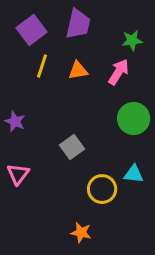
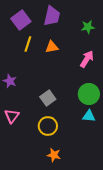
pink arrow: (119, 72) -> (87, 59), moved
green circle: (134, 118) -> (89, 94), moved
yellow circle: (102, 189) -> (48, 126), moved

